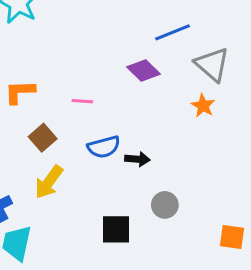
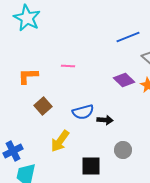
purple diamond: (143, 71) -> (124, 80), moved
pink line: (82, 101) -> (68, 66), moved
yellow arrow: (49, 182) -> (60, 141), moved

